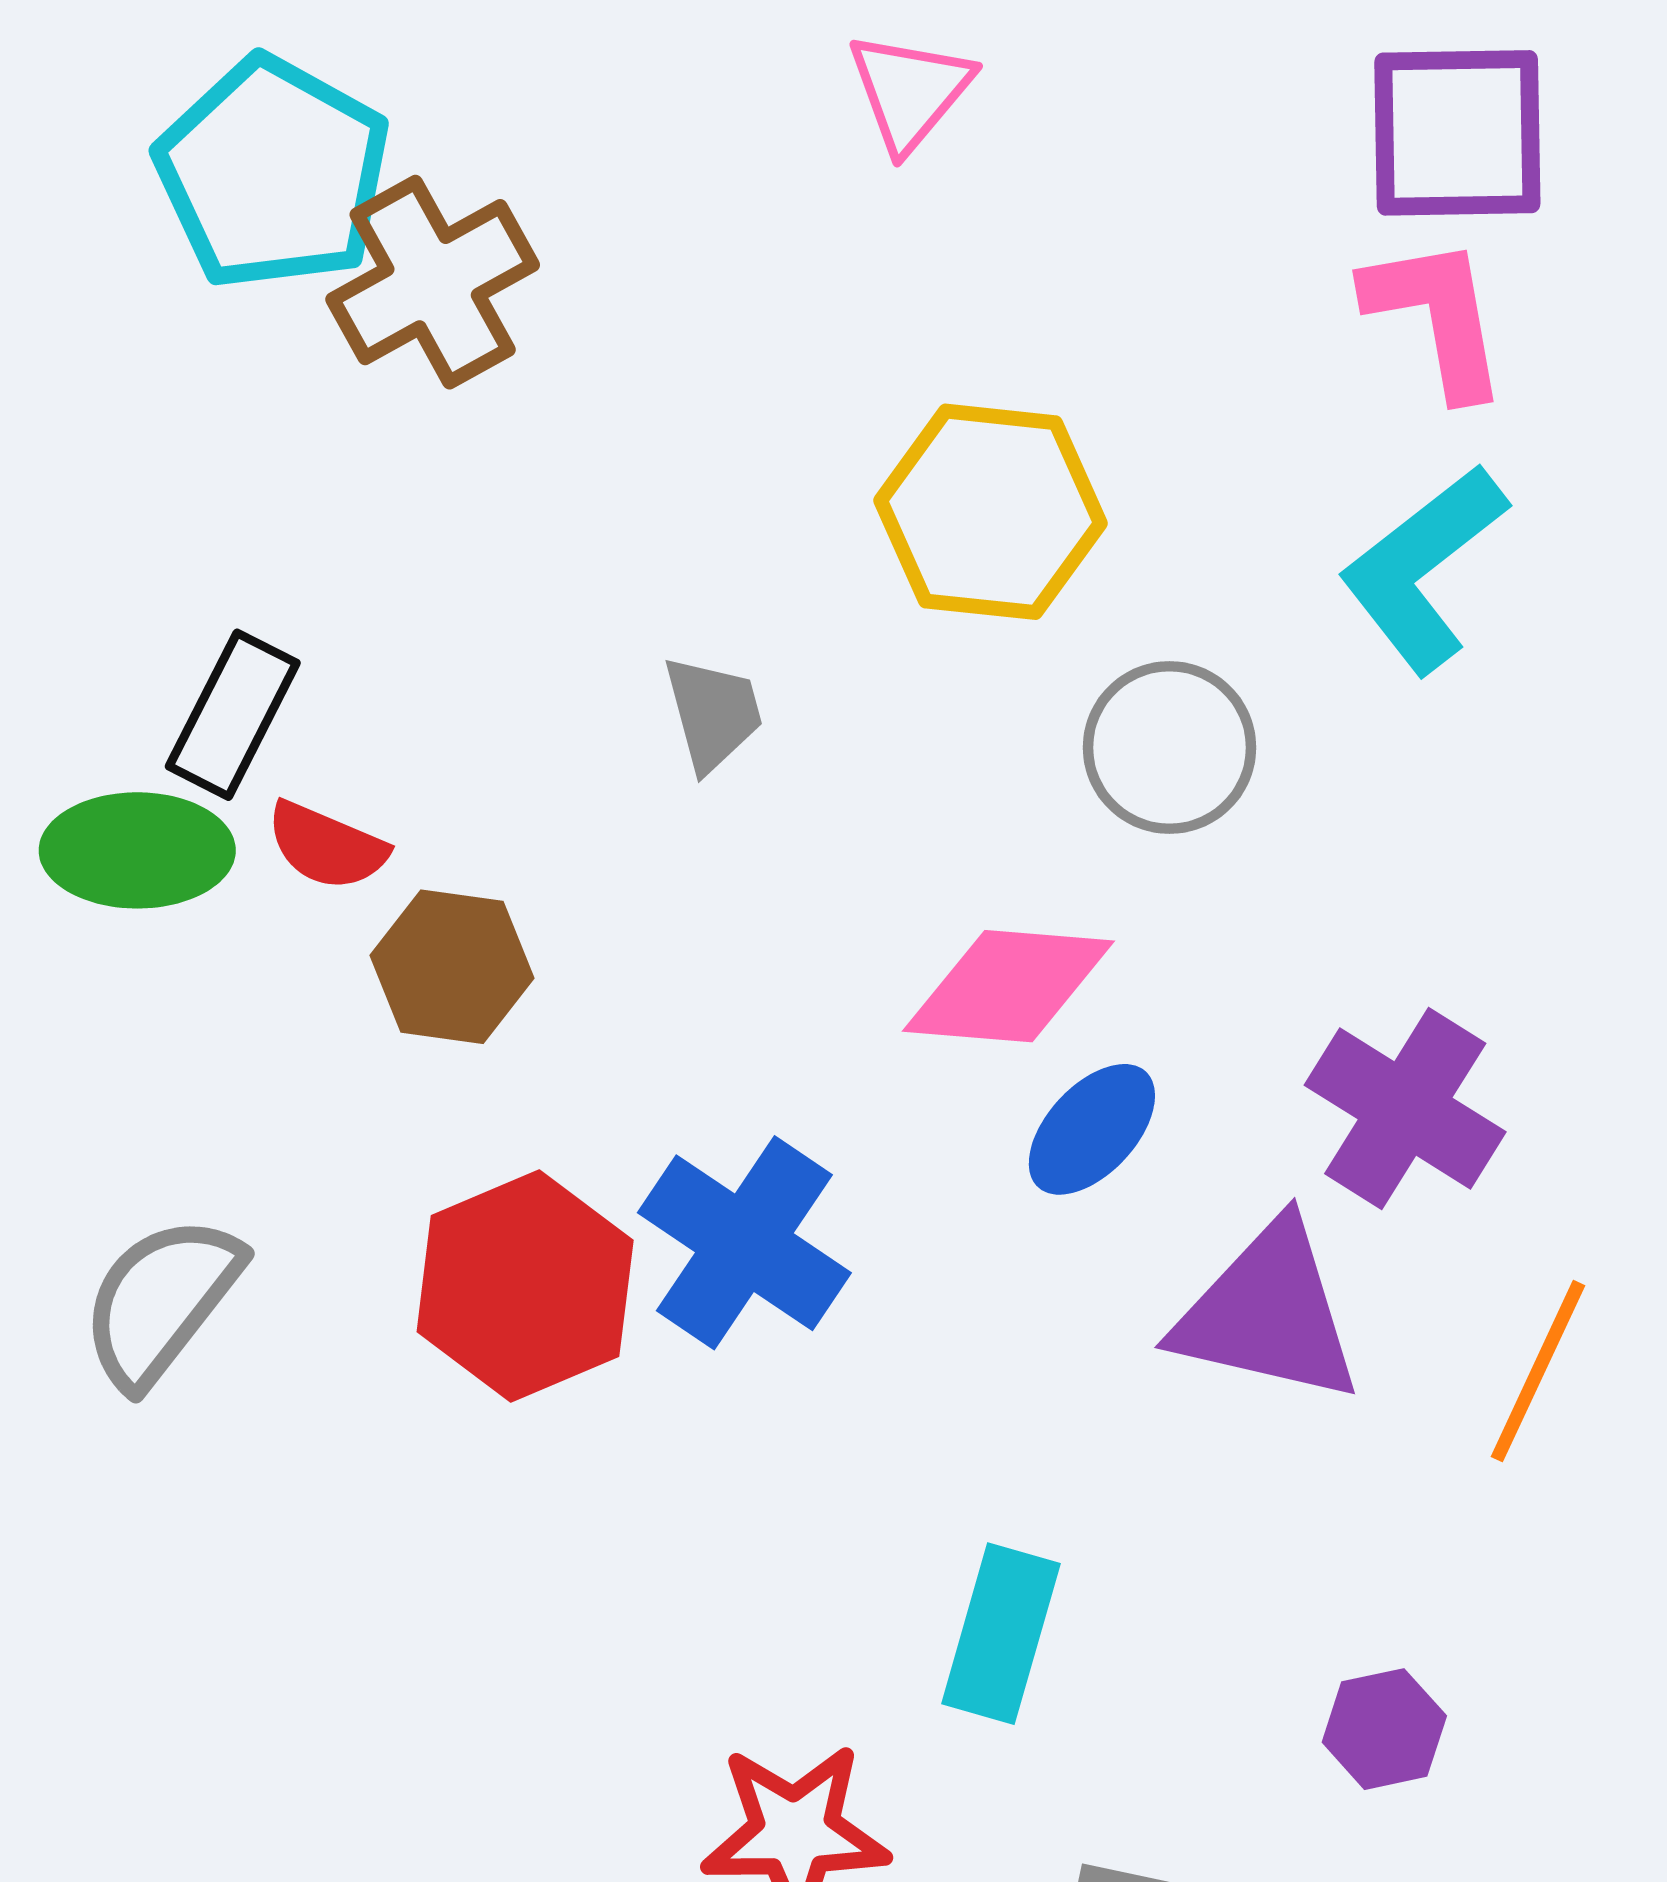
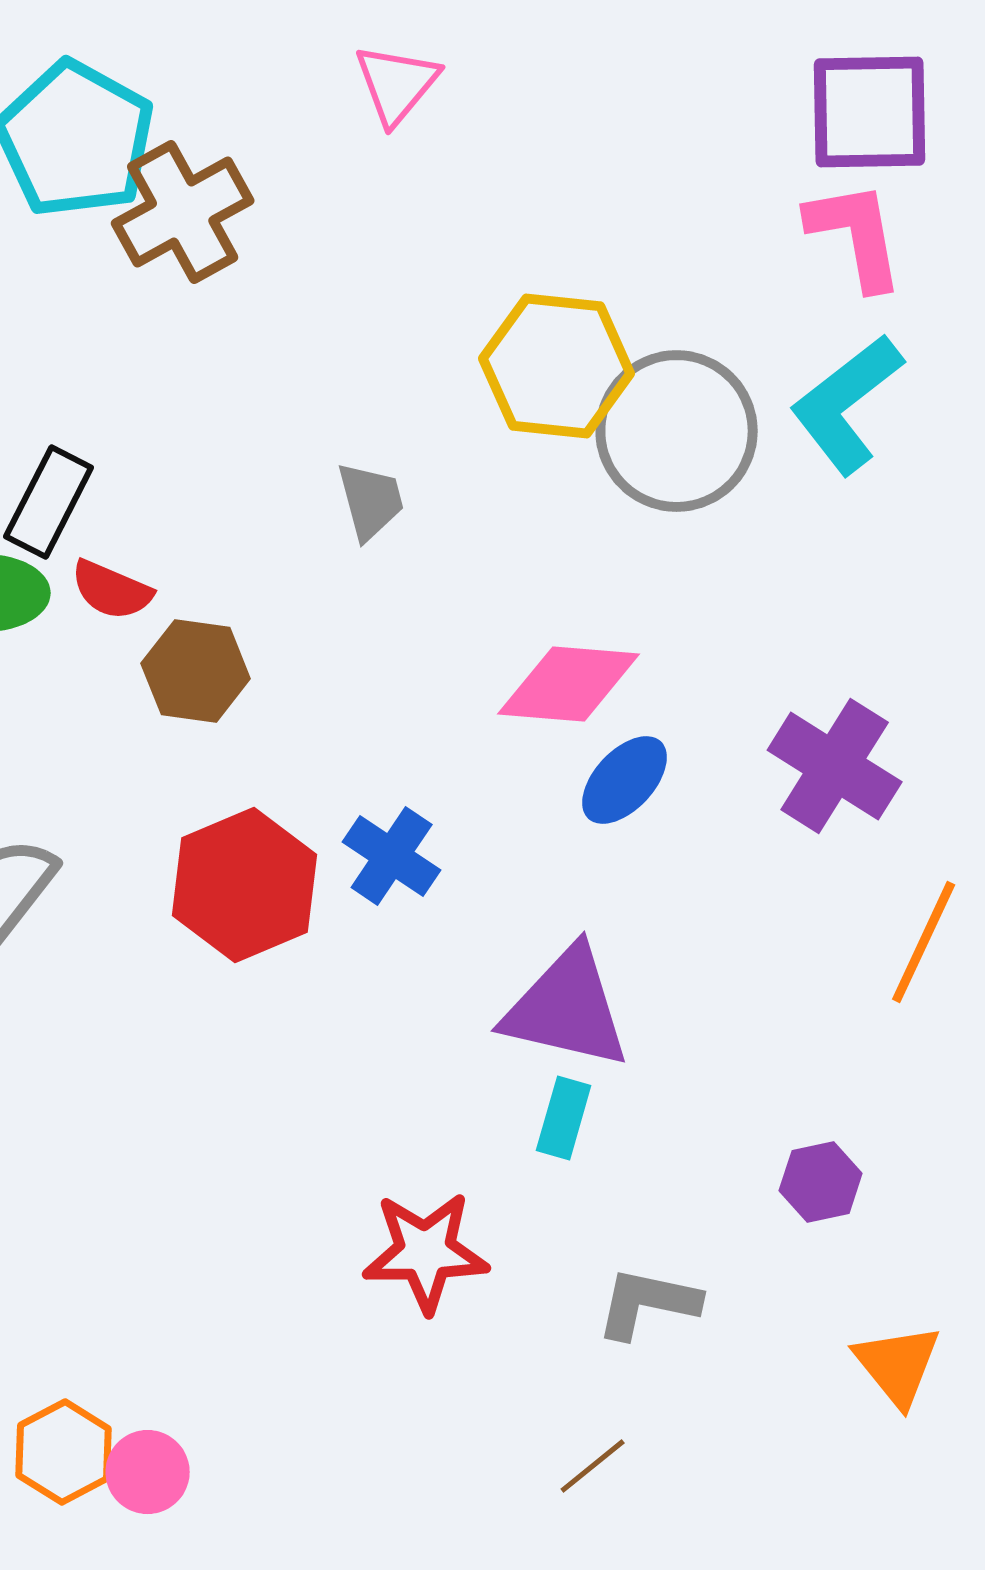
pink triangle: (910, 91) -> (397, 84), moved
gray circle: (1169, 748) -> (677, 431), moved, size x1.4
blue cross: (744, 1243) -> (392, 856), size x0.7
purple triangle: (1268, 1313) -> (567, 1008), moved
cyan rectangle: (1001, 1634) -> (564, 1118), size x0.7

